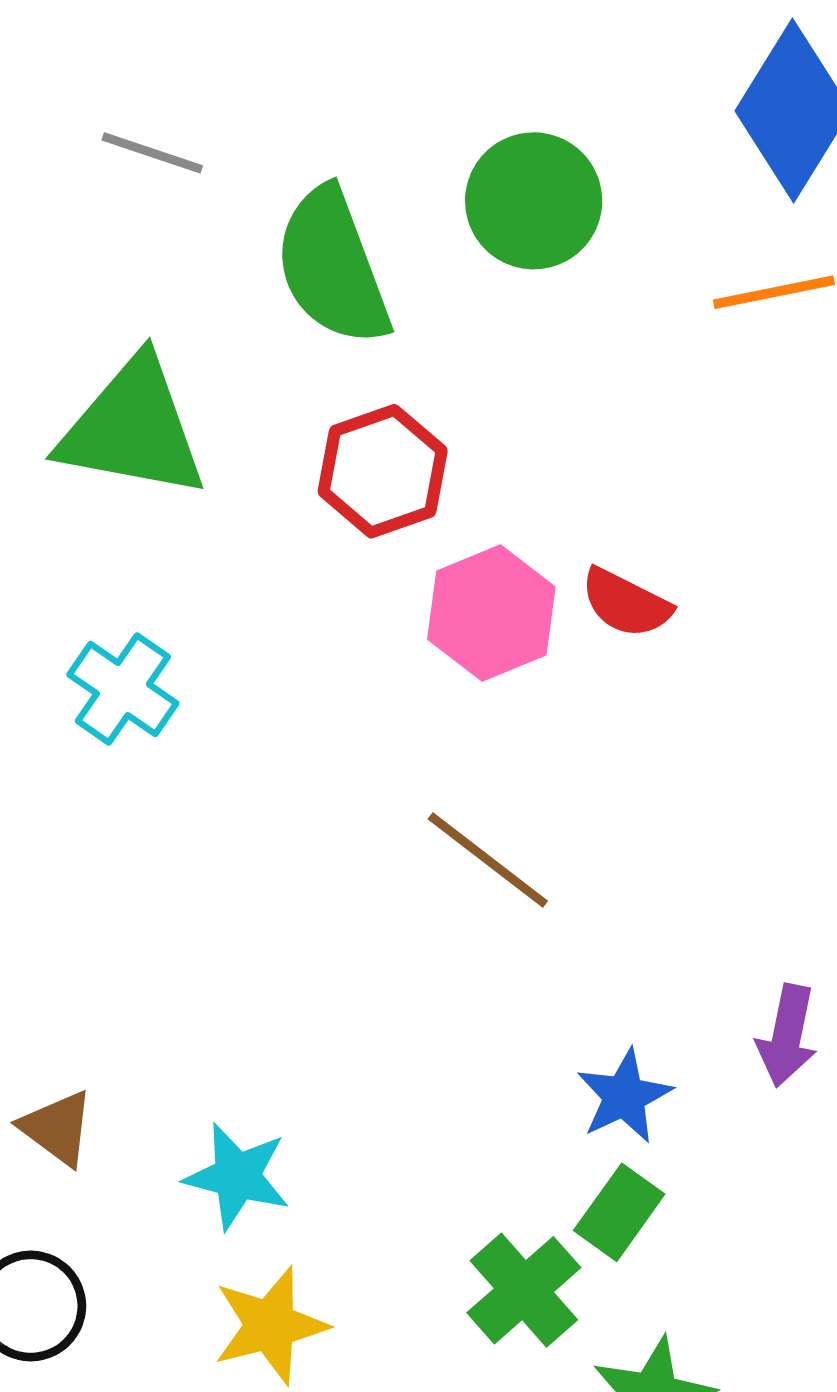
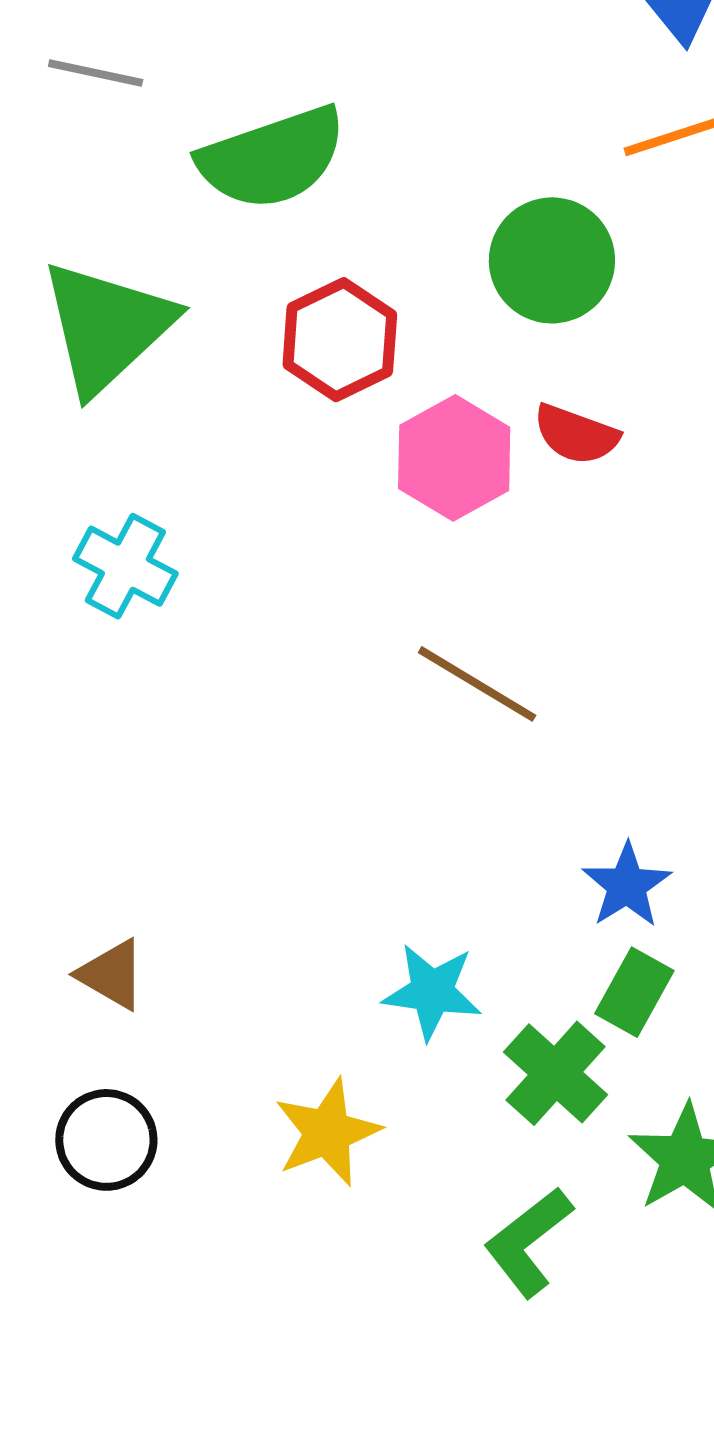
green circle: (534, 201) -> (552, 260), moved
green semicircle: (332, 267) -> (272, 158), turned -82
green triangle: (133, 428) -> (107, 327), turned -47
cyan star: (237, 1176) -> (432, 992), moved

